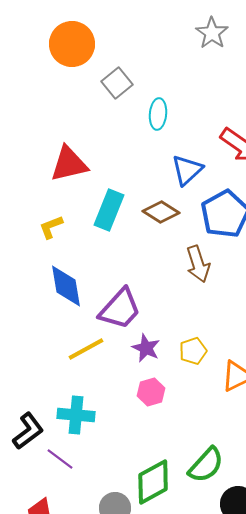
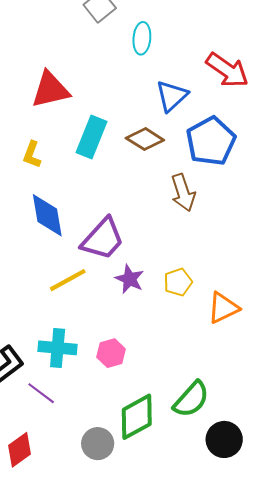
yellow L-shape: (51, 227) -> (32, 155), turned -48
pink hexagon: (151, 392) -> (111, 353), moved

